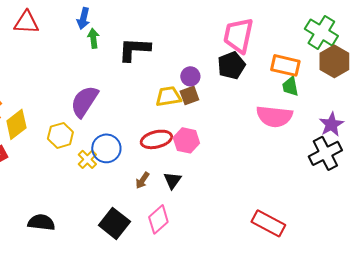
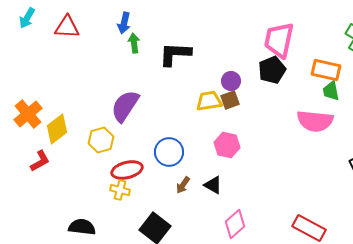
red ellipse: (156, 139) -> (127, 170), moved
blue circle: (106, 148) -> (169, 152), moved
yellow cross: (87, 159) -> (120, 190), moved, turned -30
black triangle: (172, 180) -> (213, 185), turned -36
pink diamond: (158, 219) -> (235, 224), moved

